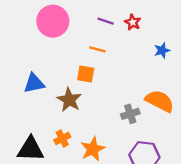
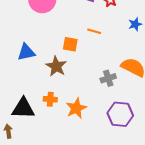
orange line: (97, 49) -> (94, 31), moved
orange cross: (62, 139) -> (50, 99), turned 32

